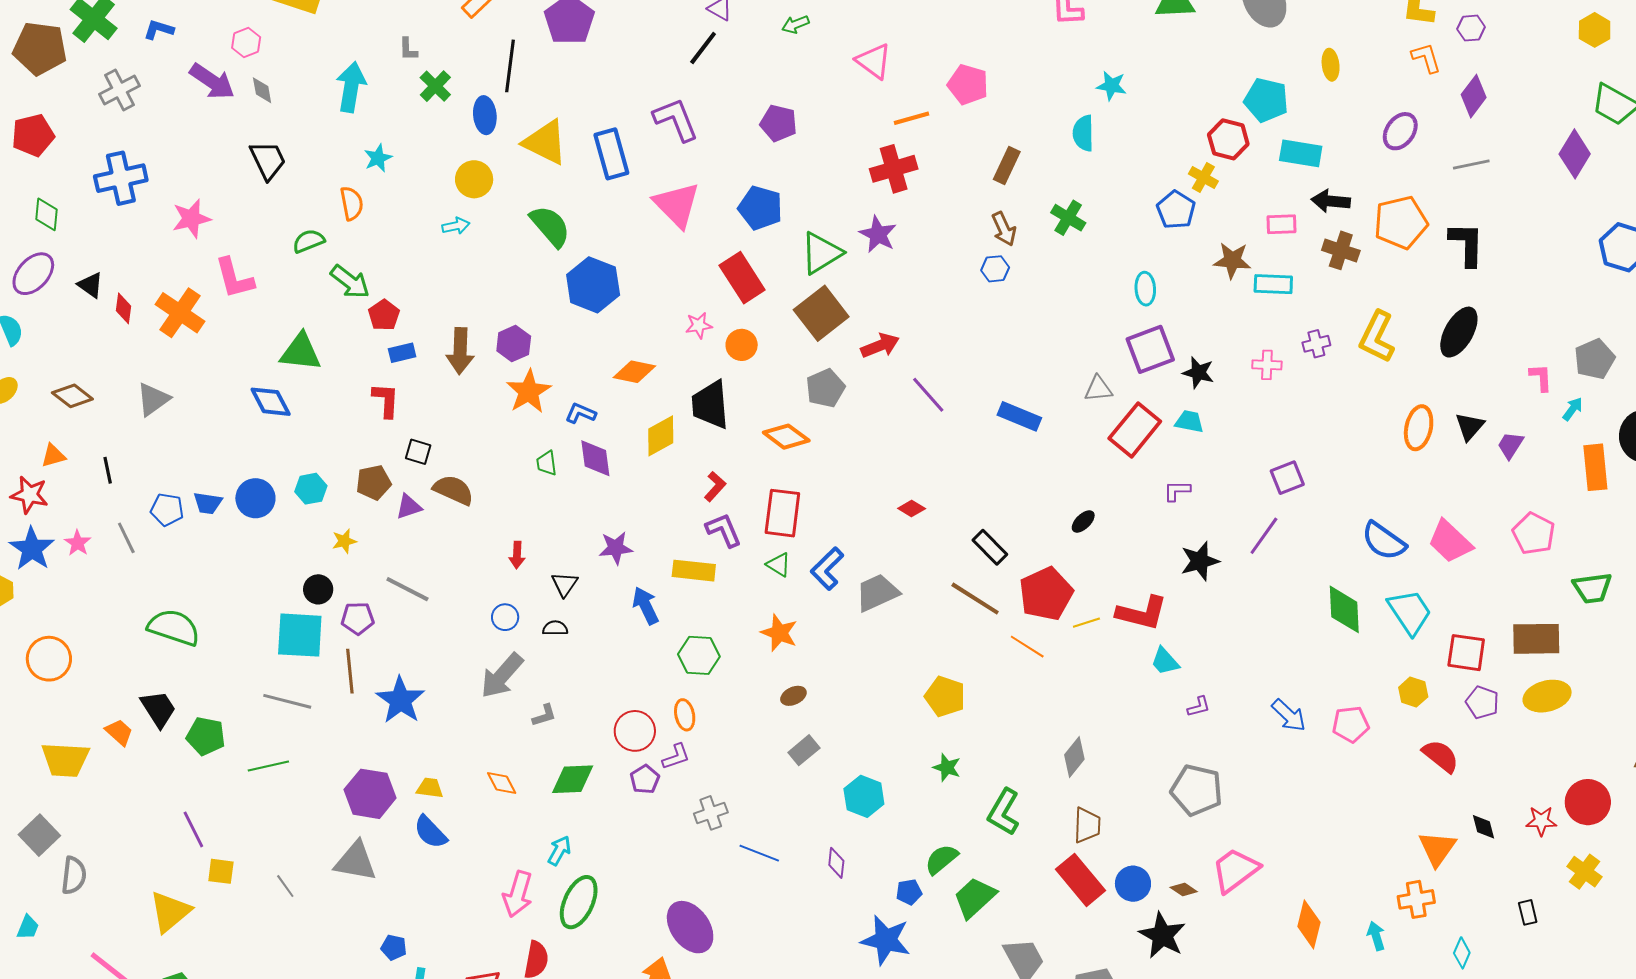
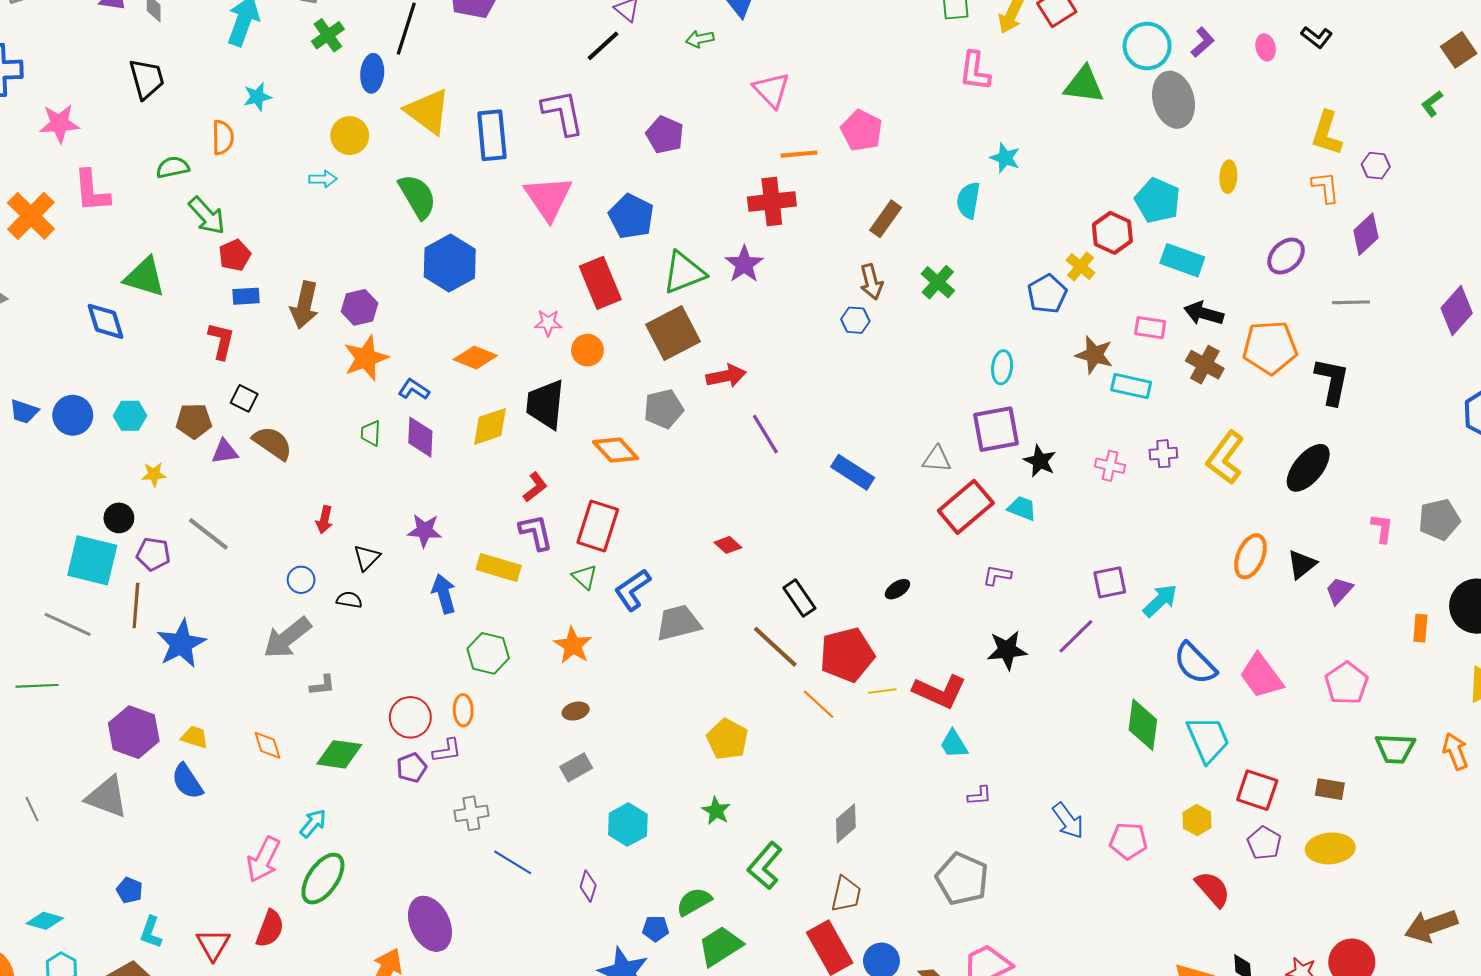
cyan arrow: (1573, 409) -> (1160, 601), moved, size x1.5
orange rectangle: (1595, 467) -> (1420, 628), size x0.6
brown rectangle: (1536, 639) -> (1330, 789), size x0.6

